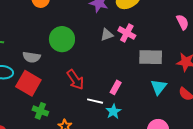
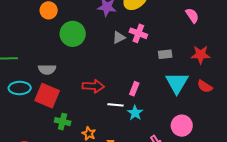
green circle: (62, 39) -> (73, 34), moved
gray rectangle: (151, 57) -> (165, 54), size x0.6
red arrow: (75, 80) -> (93, 86), turned -45
cyan triangle: (159, 87) -> (177, 83), size x1.4

